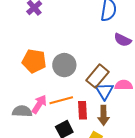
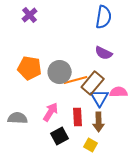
purple semicircle: (123, 40) -> (104, 53), moved
orange line: (61, 100) -> (76, 80), moved
pink arrow: (39, 104) -> (51, 112), moved

